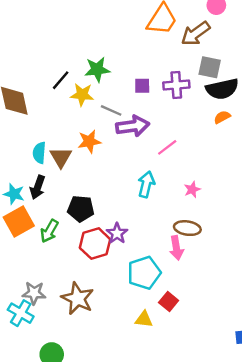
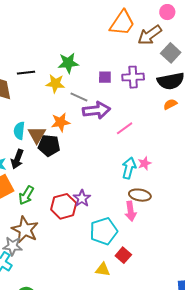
gray square: (210, 67) -> (171, 53), moved, turned 30
black line: (61, 80) -> (26, 73), moved, turned 42
cyan arrow: (146, 184) -> (129, 168), moved
black pentagon: (81, 209) -> (49, 146), moved
brown star: (78, 298) -> (25, 230), moved

